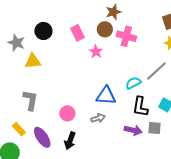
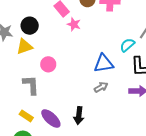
black circle: (43, 31) -> (30, 26), moved
pink star: (96, 52) -> (74, 24), moved
pink circle: (67, 113) -> (48, 64), moved

